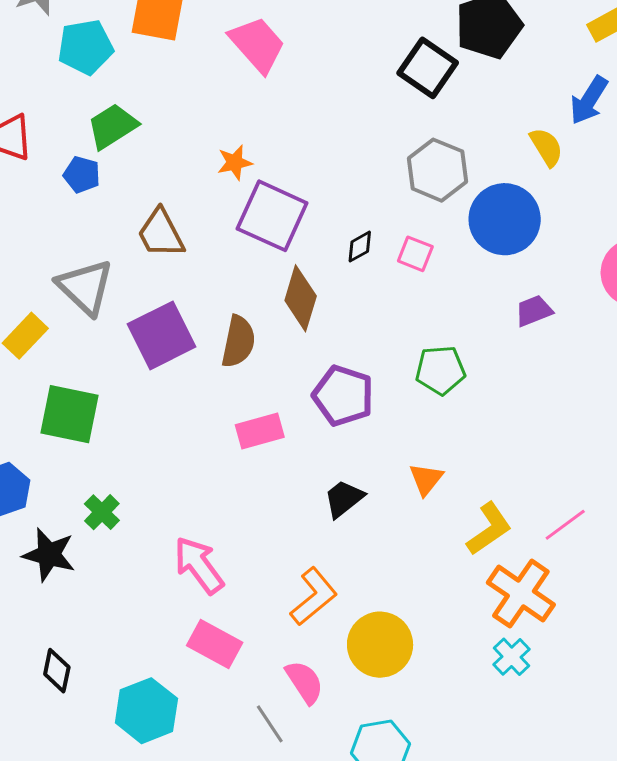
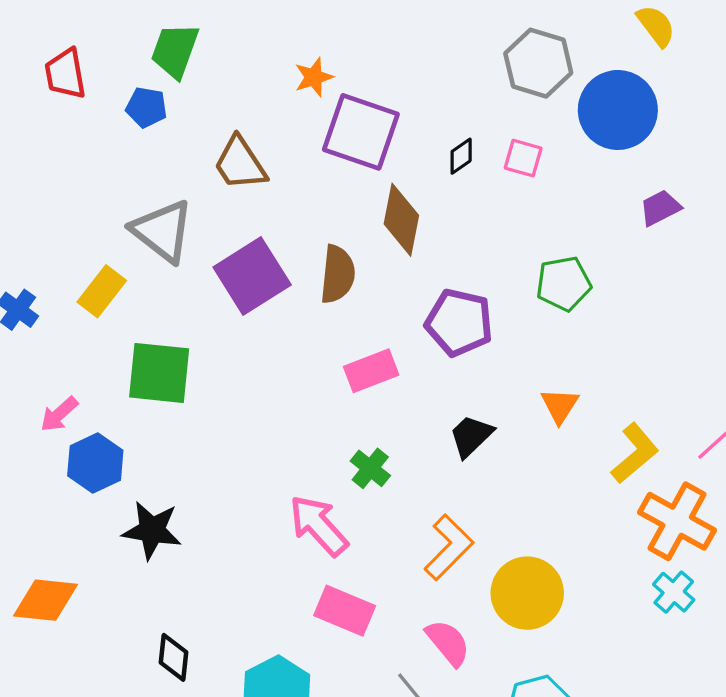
green trapezoid: (112, 126) -> (175, 51), turned -32
green cross: (102, 512) -> (370, 468), moved

